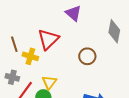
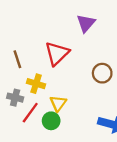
purple triangle: (73, 13) -> (86, 23), turned 30
yellow cross: (30, 56) -> (36, 84), moved

